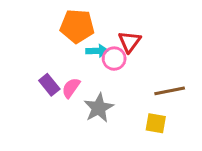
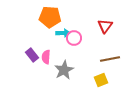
red triangle: (130, 42) -> (105, 26), moved
pink semicircle: (71, 88) -> (46, 57), turned -32
yellow square: (156, 123) -> (101, 80), turned -32

